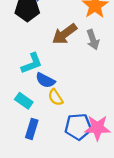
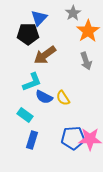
brown arrow: (65, 34) -> (45, 55), moved
yellow semicircle: (56, 97) -> (63, 98), moved

